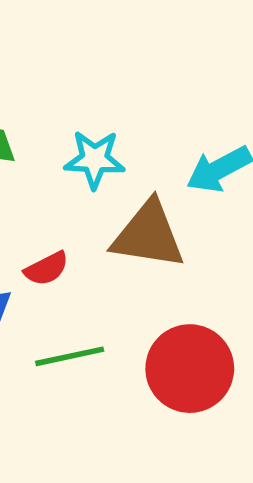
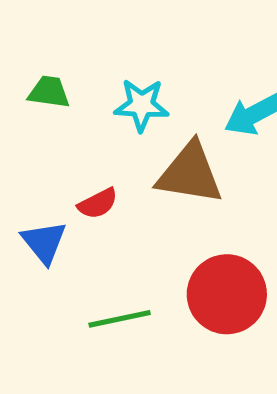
green line: (70, 356) -> (120, 319), moved

